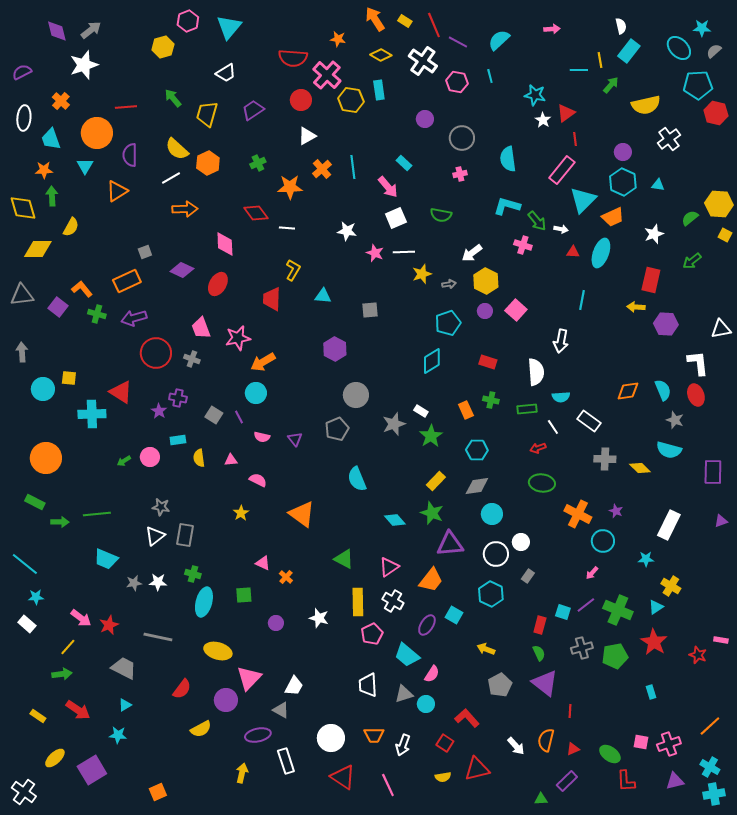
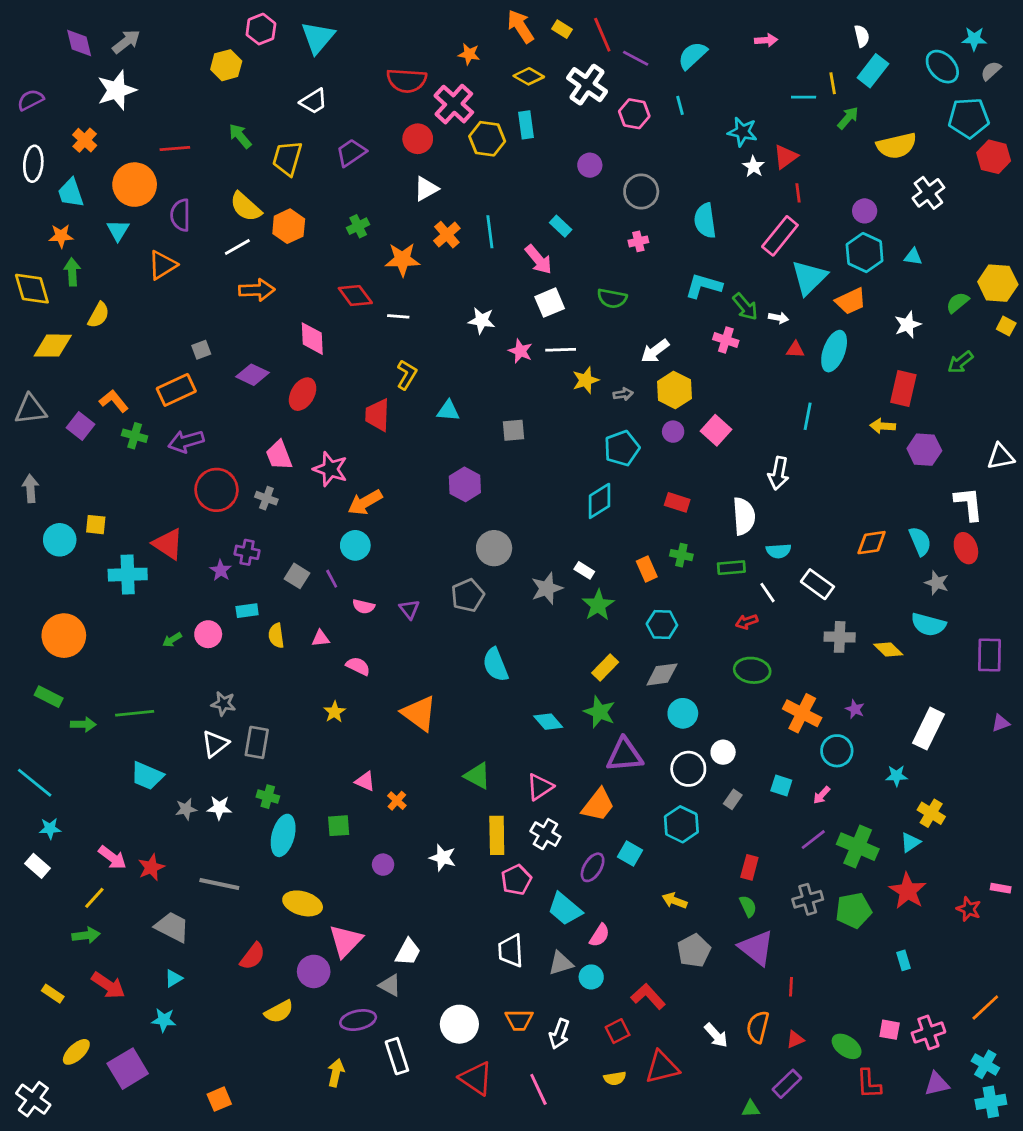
pink star: (238, 338) -> (330, 469), turned 30
cyan square: (563, 612) -> (781, 785), moved
red square: (445, 743) -> (618, 1031), turned 30

